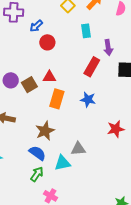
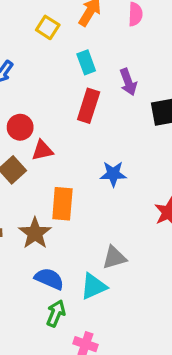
red circle: (47, 42) -> (20, 127), moved
red rectangle: (92, 67) -> (89, 106), moved
orange rectangle: (57, 99) -> (62, 204), moved
brown star: (45, 131) -> (35, 233), moved

